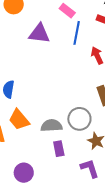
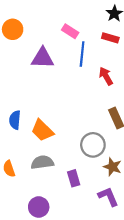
orange trapezoid: (19, 120) -> (42, 130), moved
gray semicircle: (51, 126) -> (42, 162), moved

